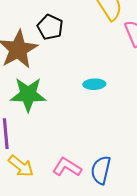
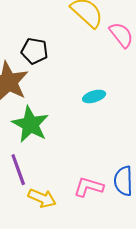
green star: (28, 94) -> (30, 124), turned -30

